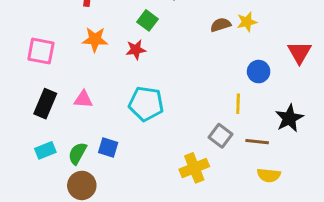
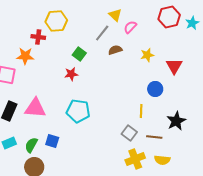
brown semicircle: (221, 25) -> (115, 50), moved
orange star: (95, 39) -> (25, 56), moved
red triangle: (299, 53) -> (174, 66), moved
pink triangle: (83, 99) -> (35, 108), size x1.6
yellow cross: (194, 168) -> (135, 159), moved

